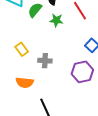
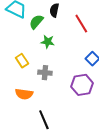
green star: (56, 20) -> (48, 42), moved

